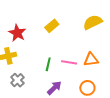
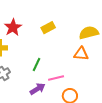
orange triangle: (91, 60) -> (81, 54), moved
pink line: (69, 62) -> (56, 78), moved, turned -35

